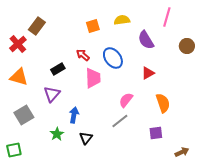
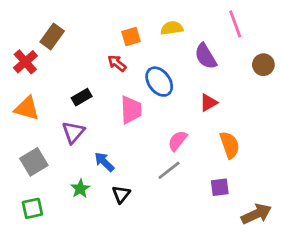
pink line: (167, 17) -> (235, 24), turned -36
red arrow: (83, 55) -> (117, 63), moved
blue arrow: (74, 115) -> (104, 162), turned -56
green square: (14, 150) -> (32, 208), moved
brown arrow: (182, 152) -> (256, 214), size x1.5

